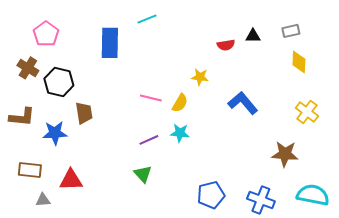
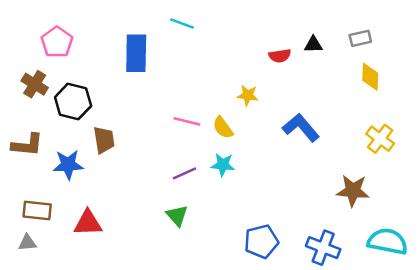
cyan line: (147, 19) -> (182, 24), turned 42
yellow semicircle: (180, 103) -> (223, 128), turned 114
gray triangle: (43, 200) -> (27, 243), moved

